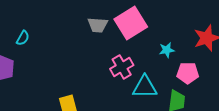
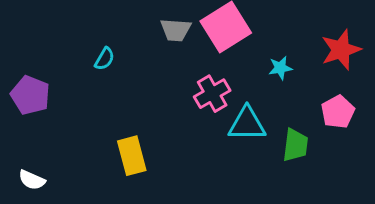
cyan semicircle: (23, 38) -> (105, 59), moved
pink pentagon: (188, 73) -> (338, 112), moved, turned -30

